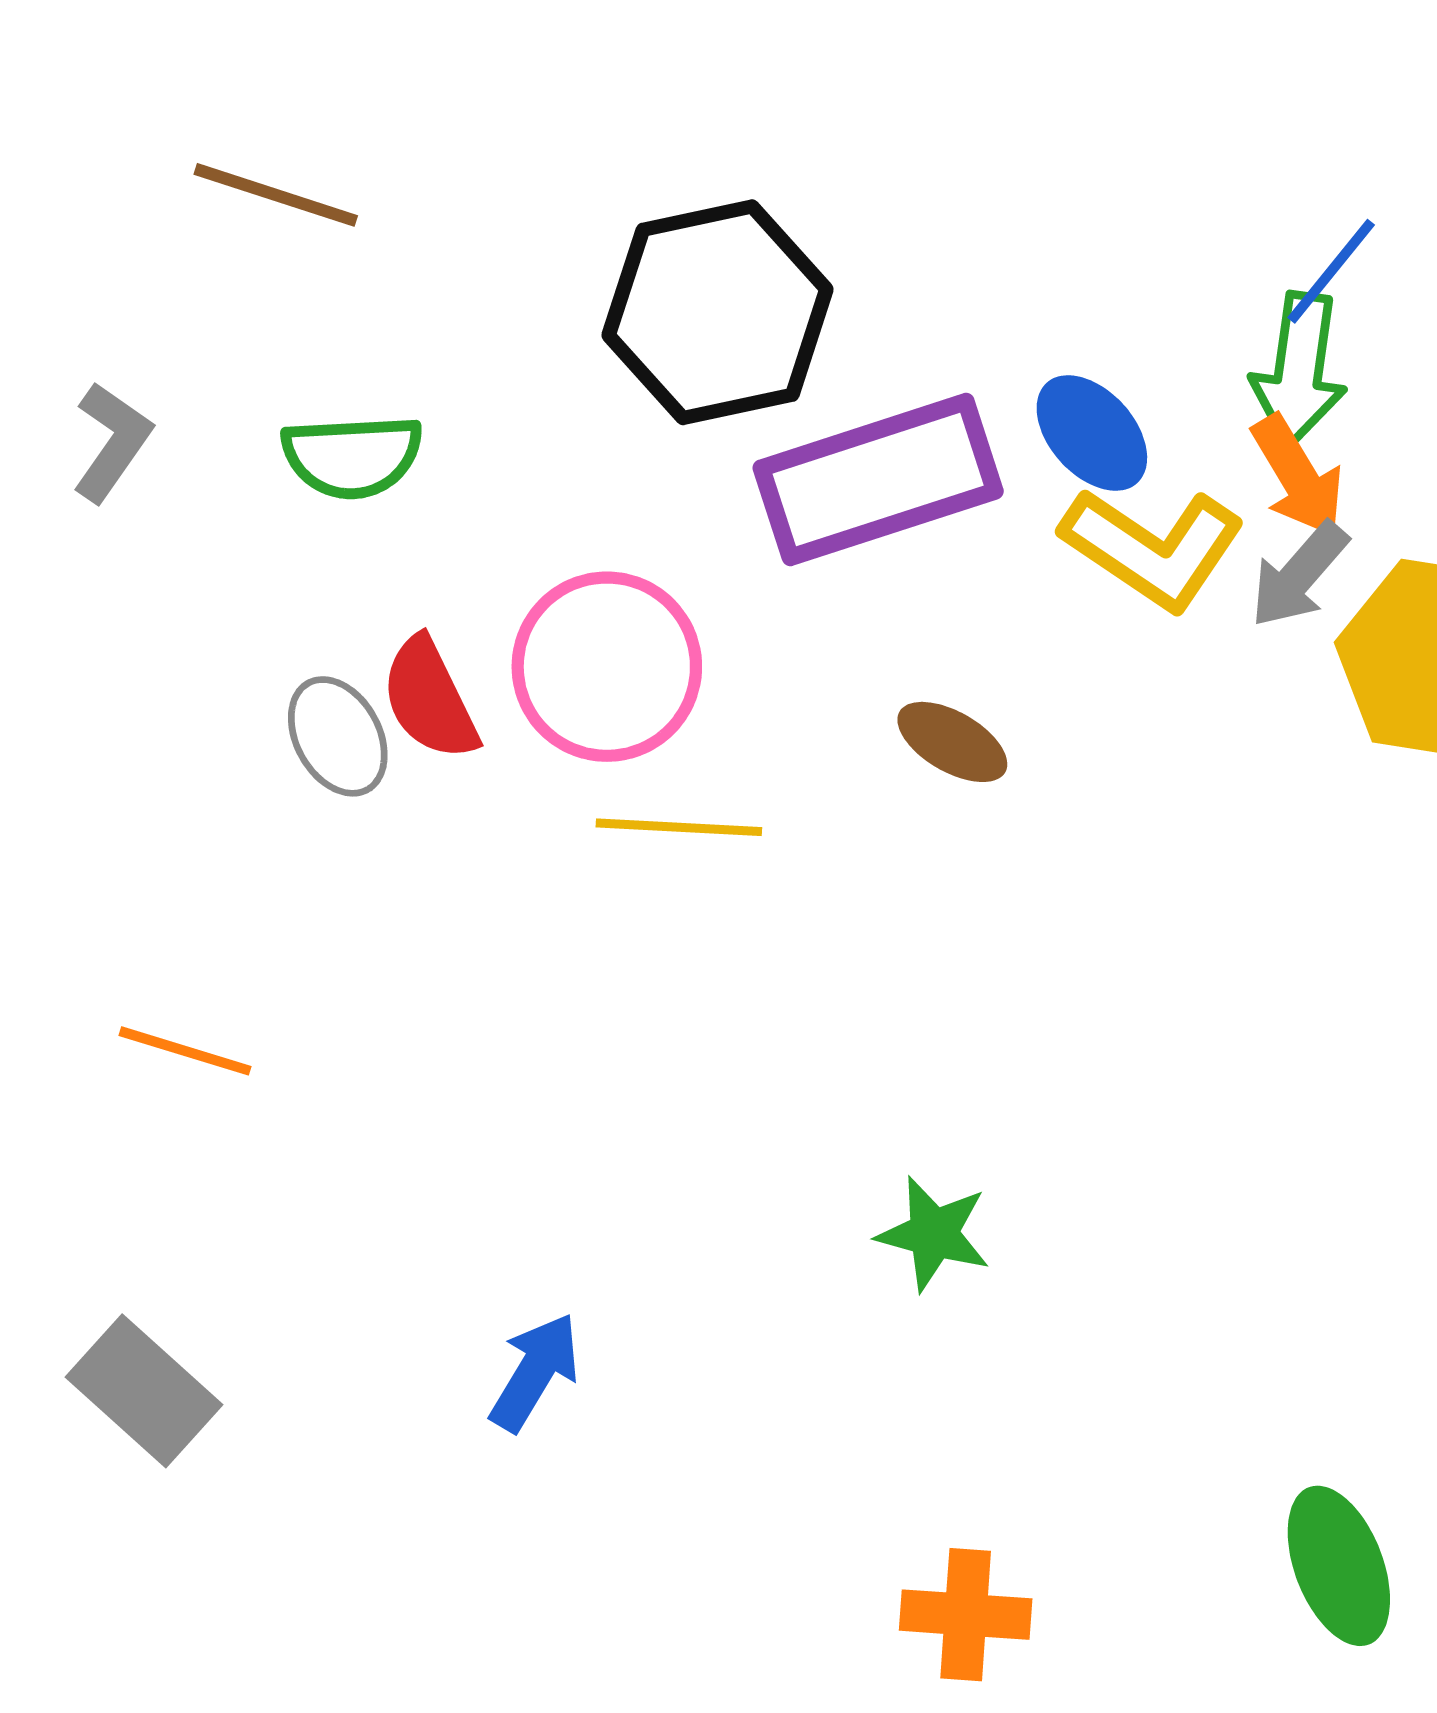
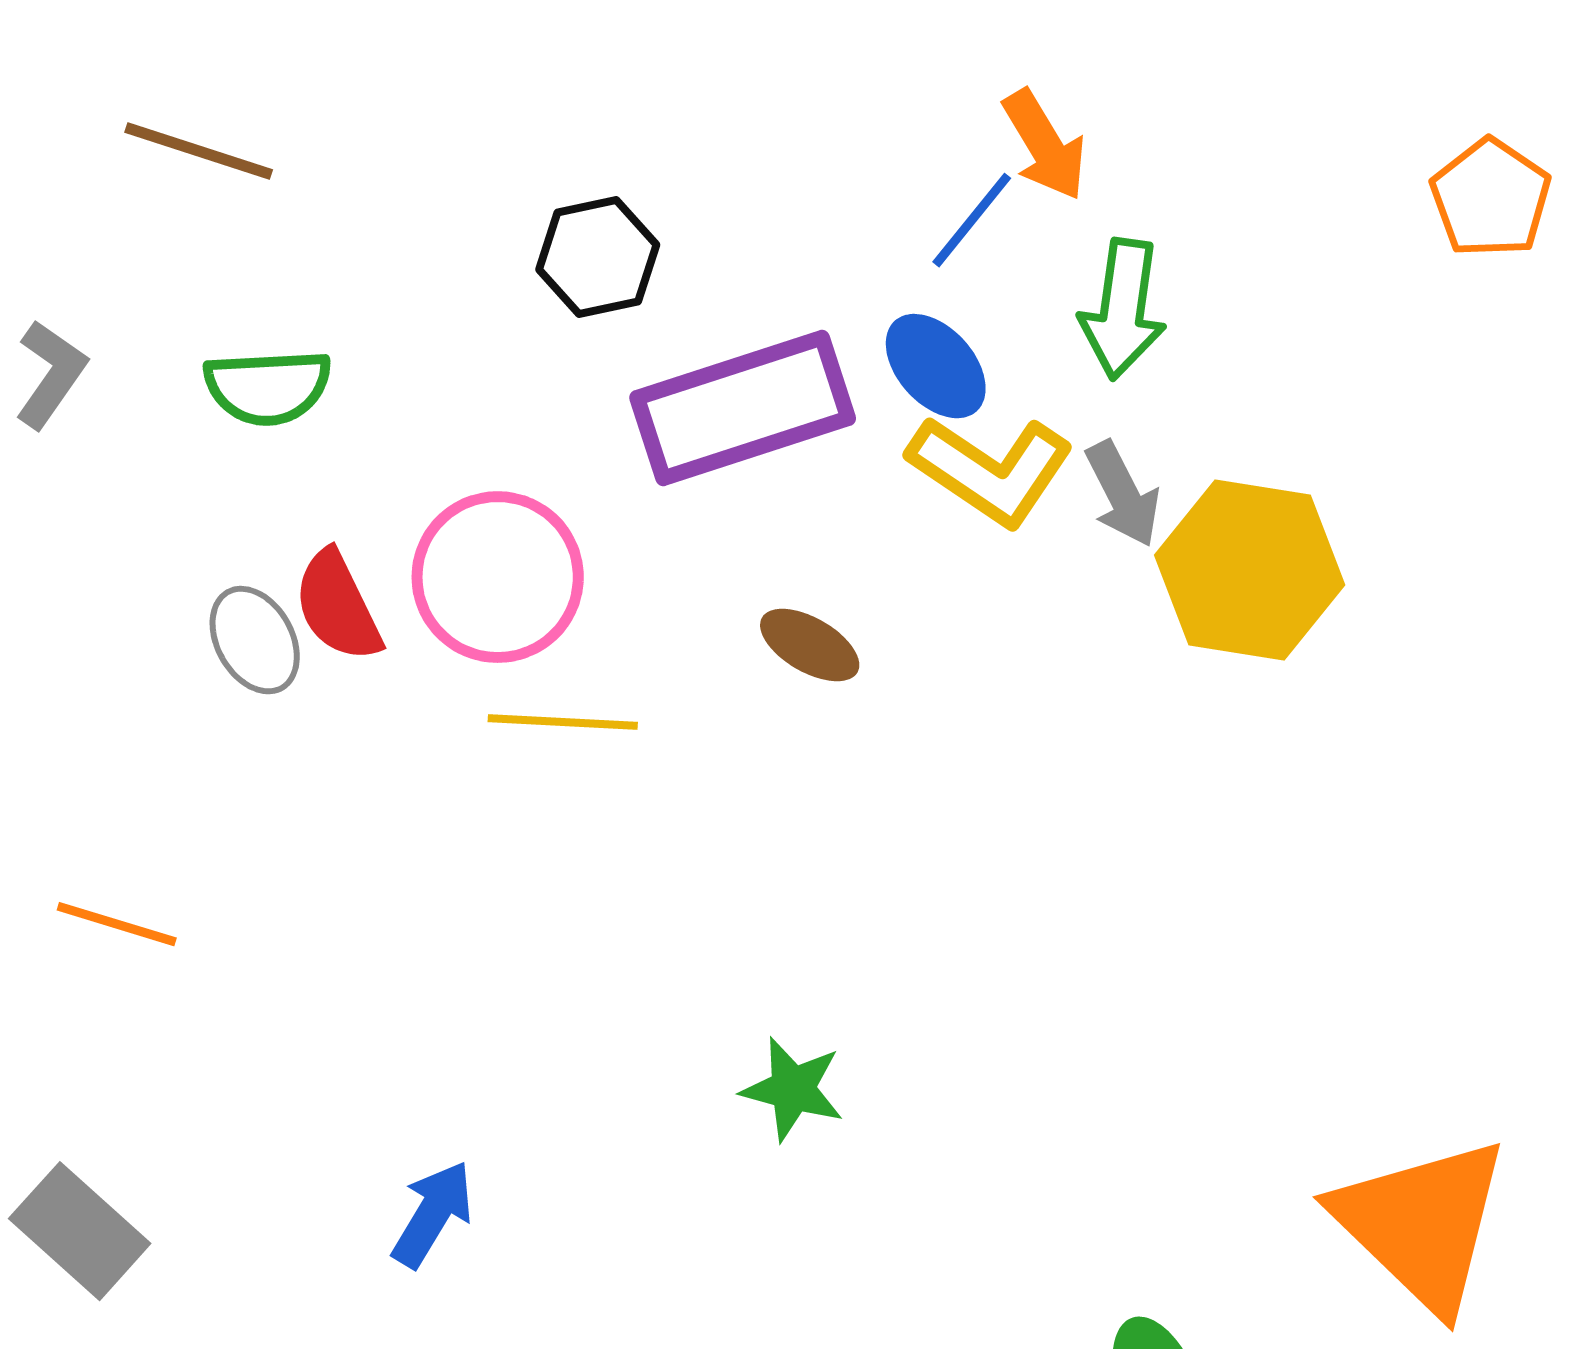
blue line: (1331, 271) -> (972, 220), moved
black hexagon: (718, 312) -> (598, 257), size x0.6
orange arrow: (1298, 476) -> (1045, 145), moved
gray arrow: (1299, 575) -> (1123, 494), turned -68

